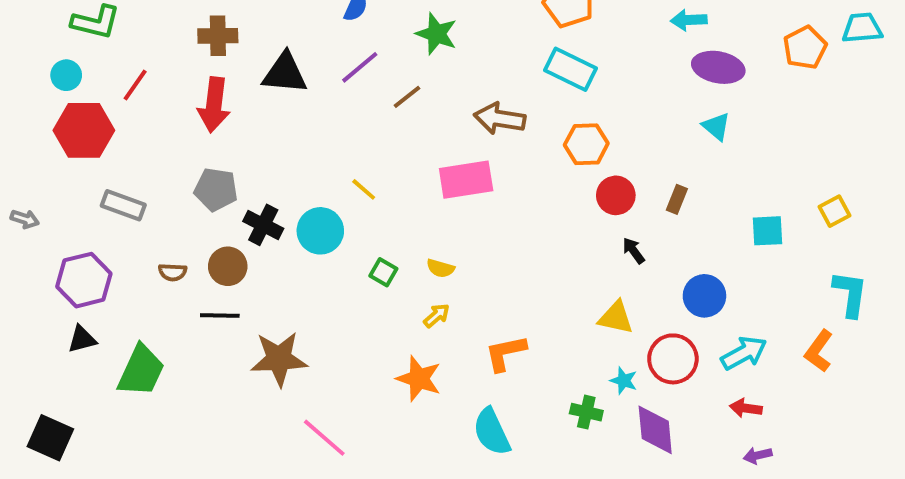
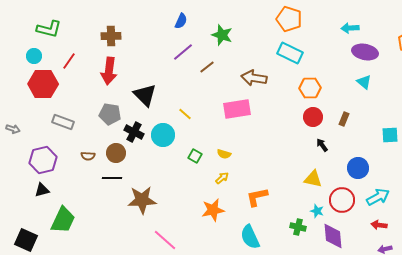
black triangle: (285, 73) -> (145, 95), moved, turned 40
orange hexagon: (586, 144) -> (310, 88), moved
green trapezoid: (141, 371) -> (63, 220), moved
orange star: (419, 379) -> (213, 210), turned -30

